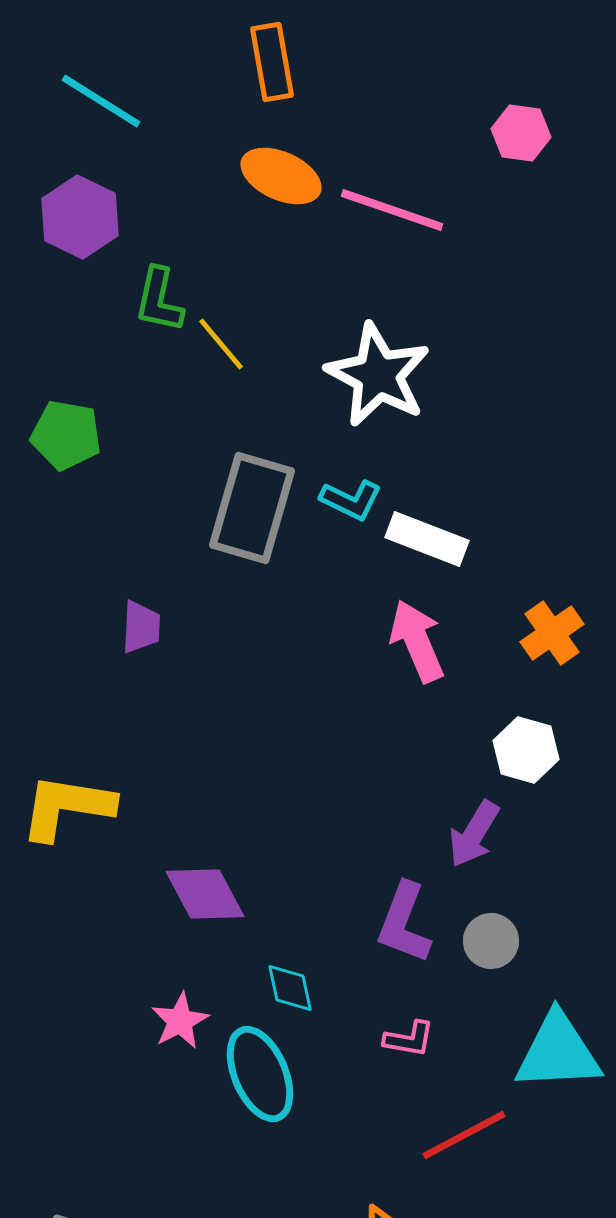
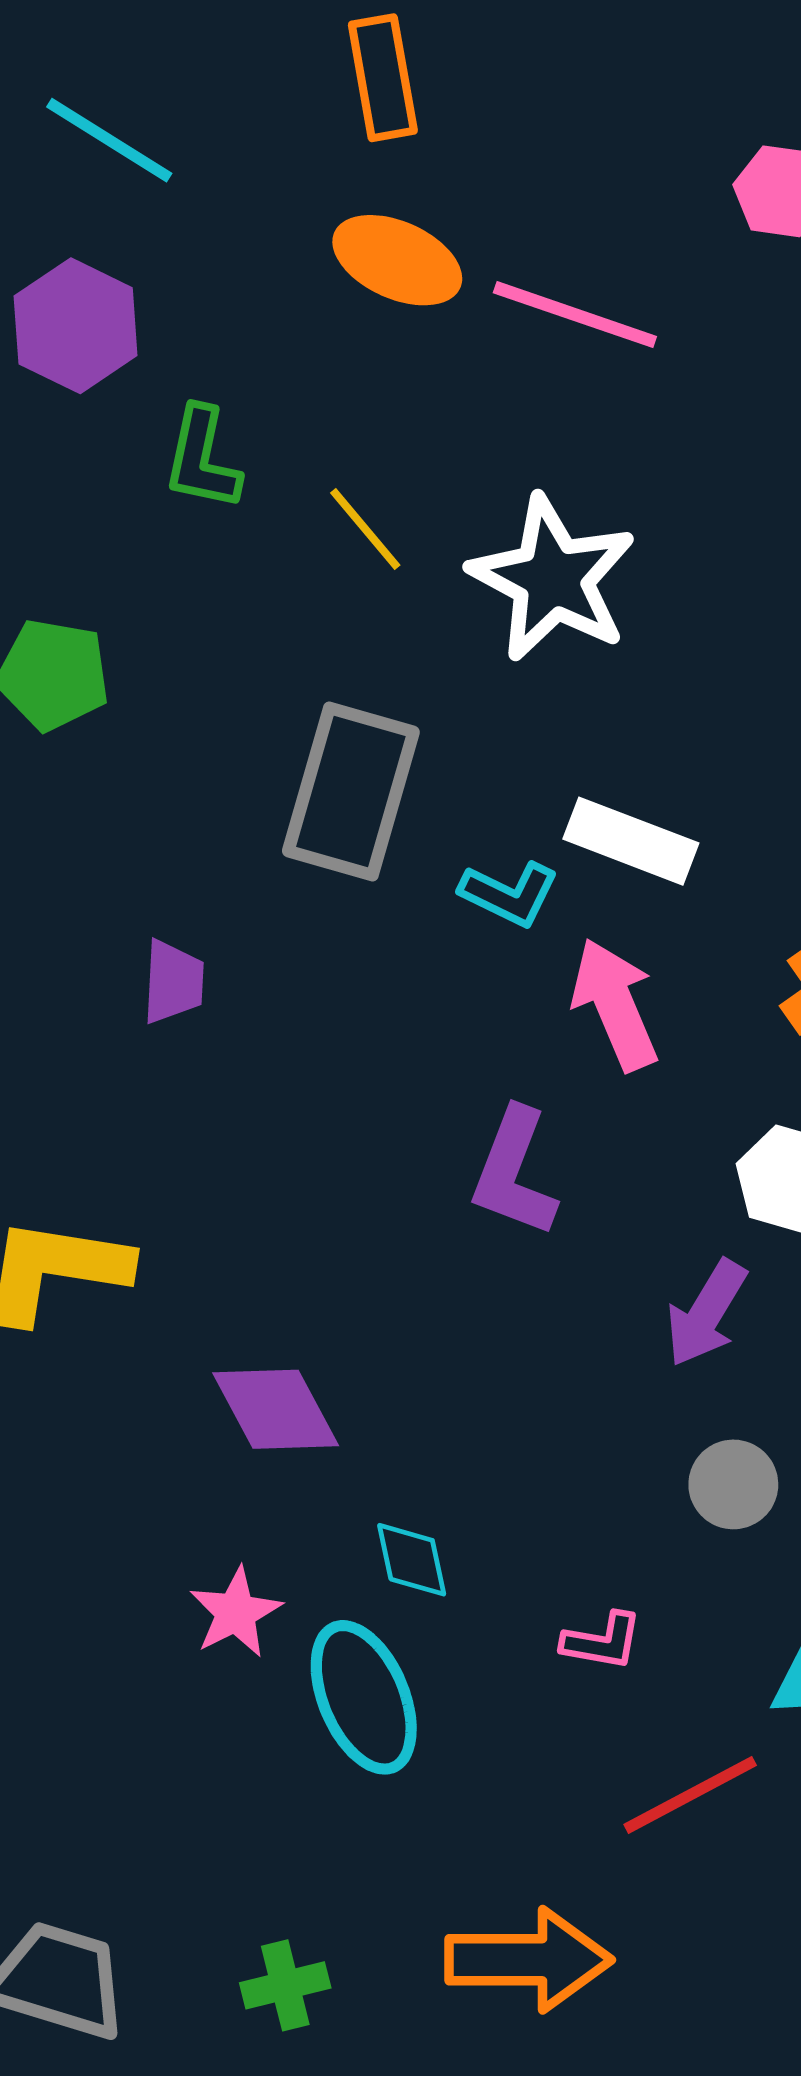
yellow line: (221, 344) -> (365, 529), moved
cyan L-shape: (351, 500) -> (509, 894), moved
purple L-shape: (404, 923) -> (514, 1172), moved

